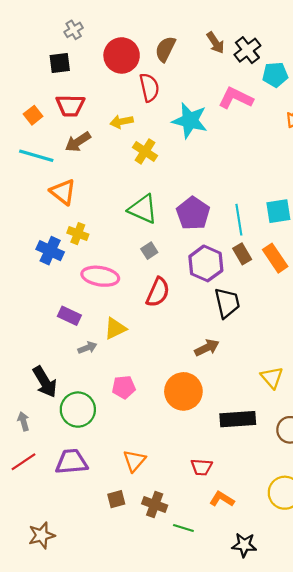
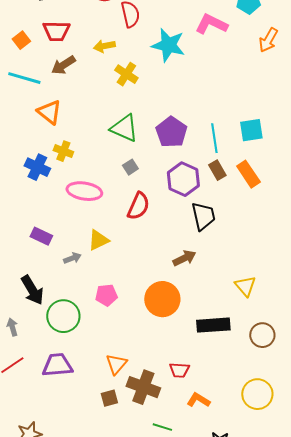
purple rectangle: (69, 316) -> (41, 236), moved
brown square: (116, 499) -> (109, 398), moved
brown cross: (155, 504) -> (143, 387), moved, size x1.4

